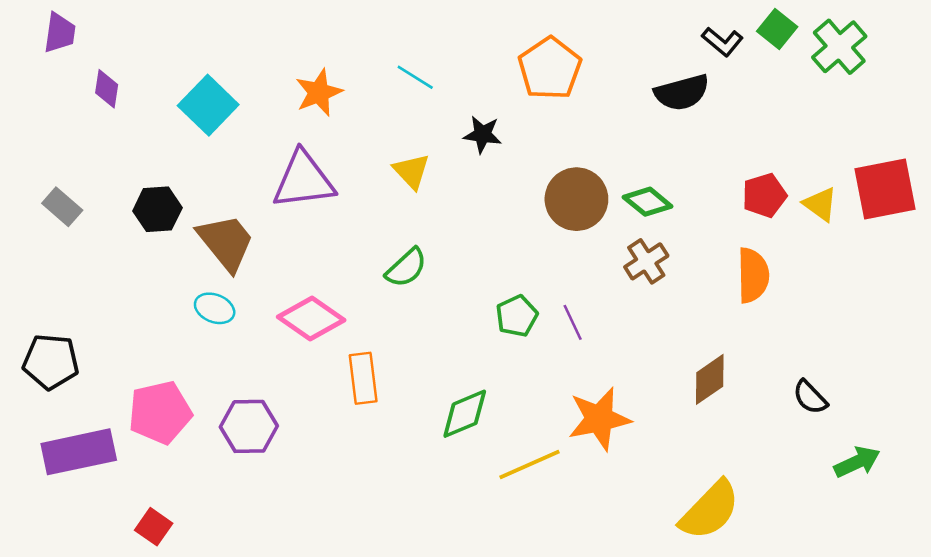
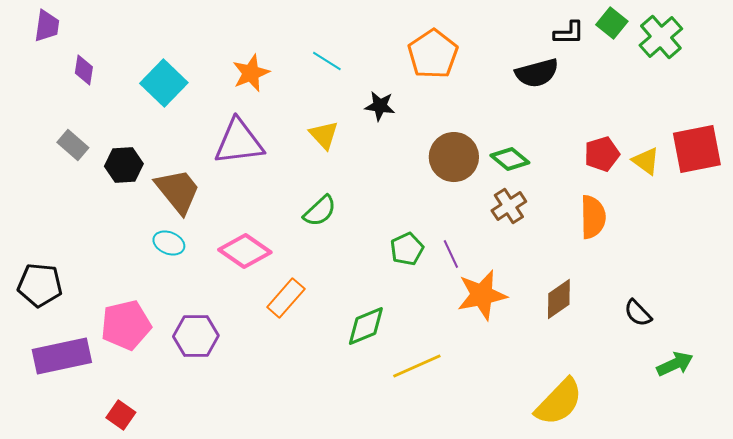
black L-shape: (722, 42) -> (569, 33), turned -40
gray rectangle: (62, 207) -> (73, 145), moved
orange rectangle: (363, 378) -> (286, 298), turned 48
orange star: (599, 419) -> (482, 295), moved

